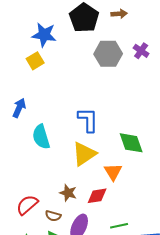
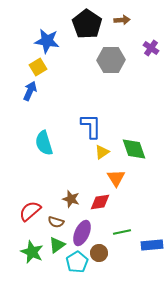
purple cross: (141, 51) -> (151, 48), moved
blue arrow: (19, 108) -> (30, 91), moved
yellow triangle: (84, 154) -> (102, 152), moved, size x0.6

